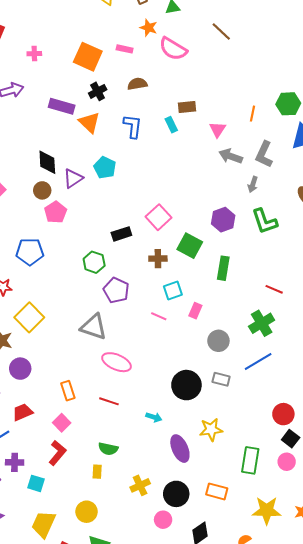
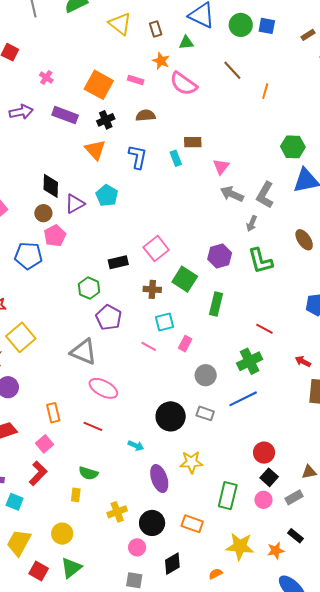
pink cross: (34, 54) -> (46, 78), turned 32
purple rectangle: (62, 106) -> (65, 115), moved
orange line: (252, 114) -> (265, 91), moved
blue pentagon: (30, 252) -> (28, 256), moved

